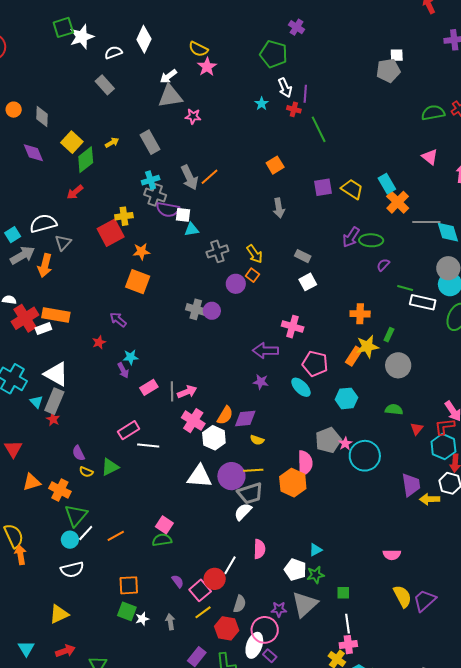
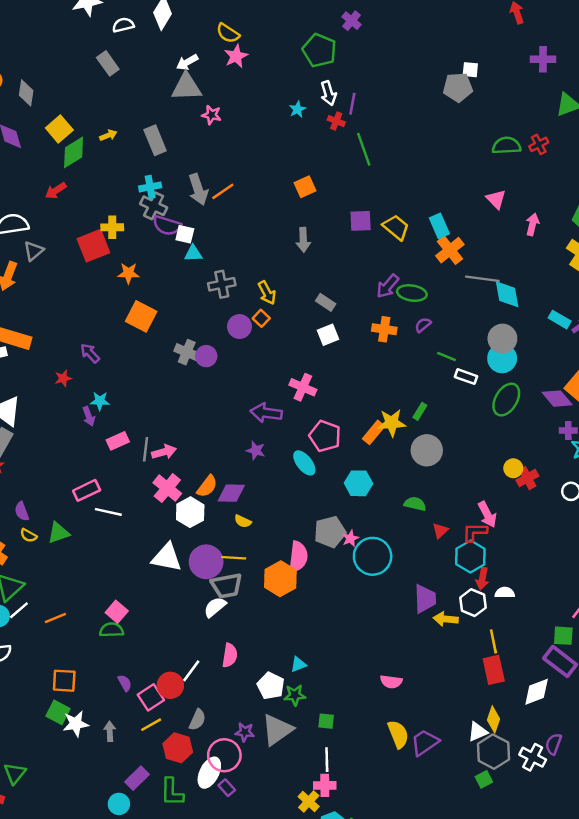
orange square: (138, 282) -> (141, 316), moved
white rectangle: (423, 302) -> (466, 377), size x0.7
orange cross: (360, 314) -> (384, 329), moved
white star: (142, 619) -> (76, 724), size x1.5

